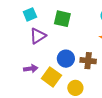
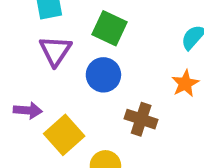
purple triangle: (38, 36) -> (55, 51), turned -36
blue circle: (66, 59) -> (103, 75), moved

